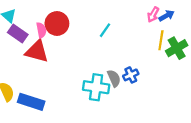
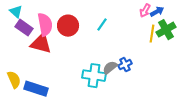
red circle: (57, 23) -> (68, 26), moved
pink semicircle: (41, 30) -> (45, 25), size x1.6
green cross: (177, 48) -> (166, 30), moved
gray semicircle: (114, 78) -> (110, 68), turned -105

